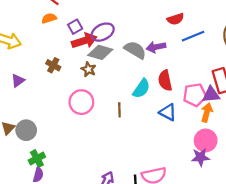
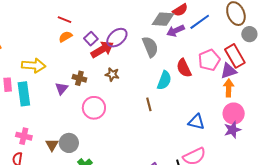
purple arrow: (156, 47) -> (176, 31), moved
gray semicircle: (135, 50) -> (150, 47), turned 50
gray diamond: (100, 52) -> (163, 19), moved
purple triangle: (18, 81) -> (61, 88), moved
pink pentagon: (195, 95) -> (209, 60), moved
pink circle: (81, 102) -> (94, 108), moved
blue triangle: (168, 112) -> (196, 122), moved

